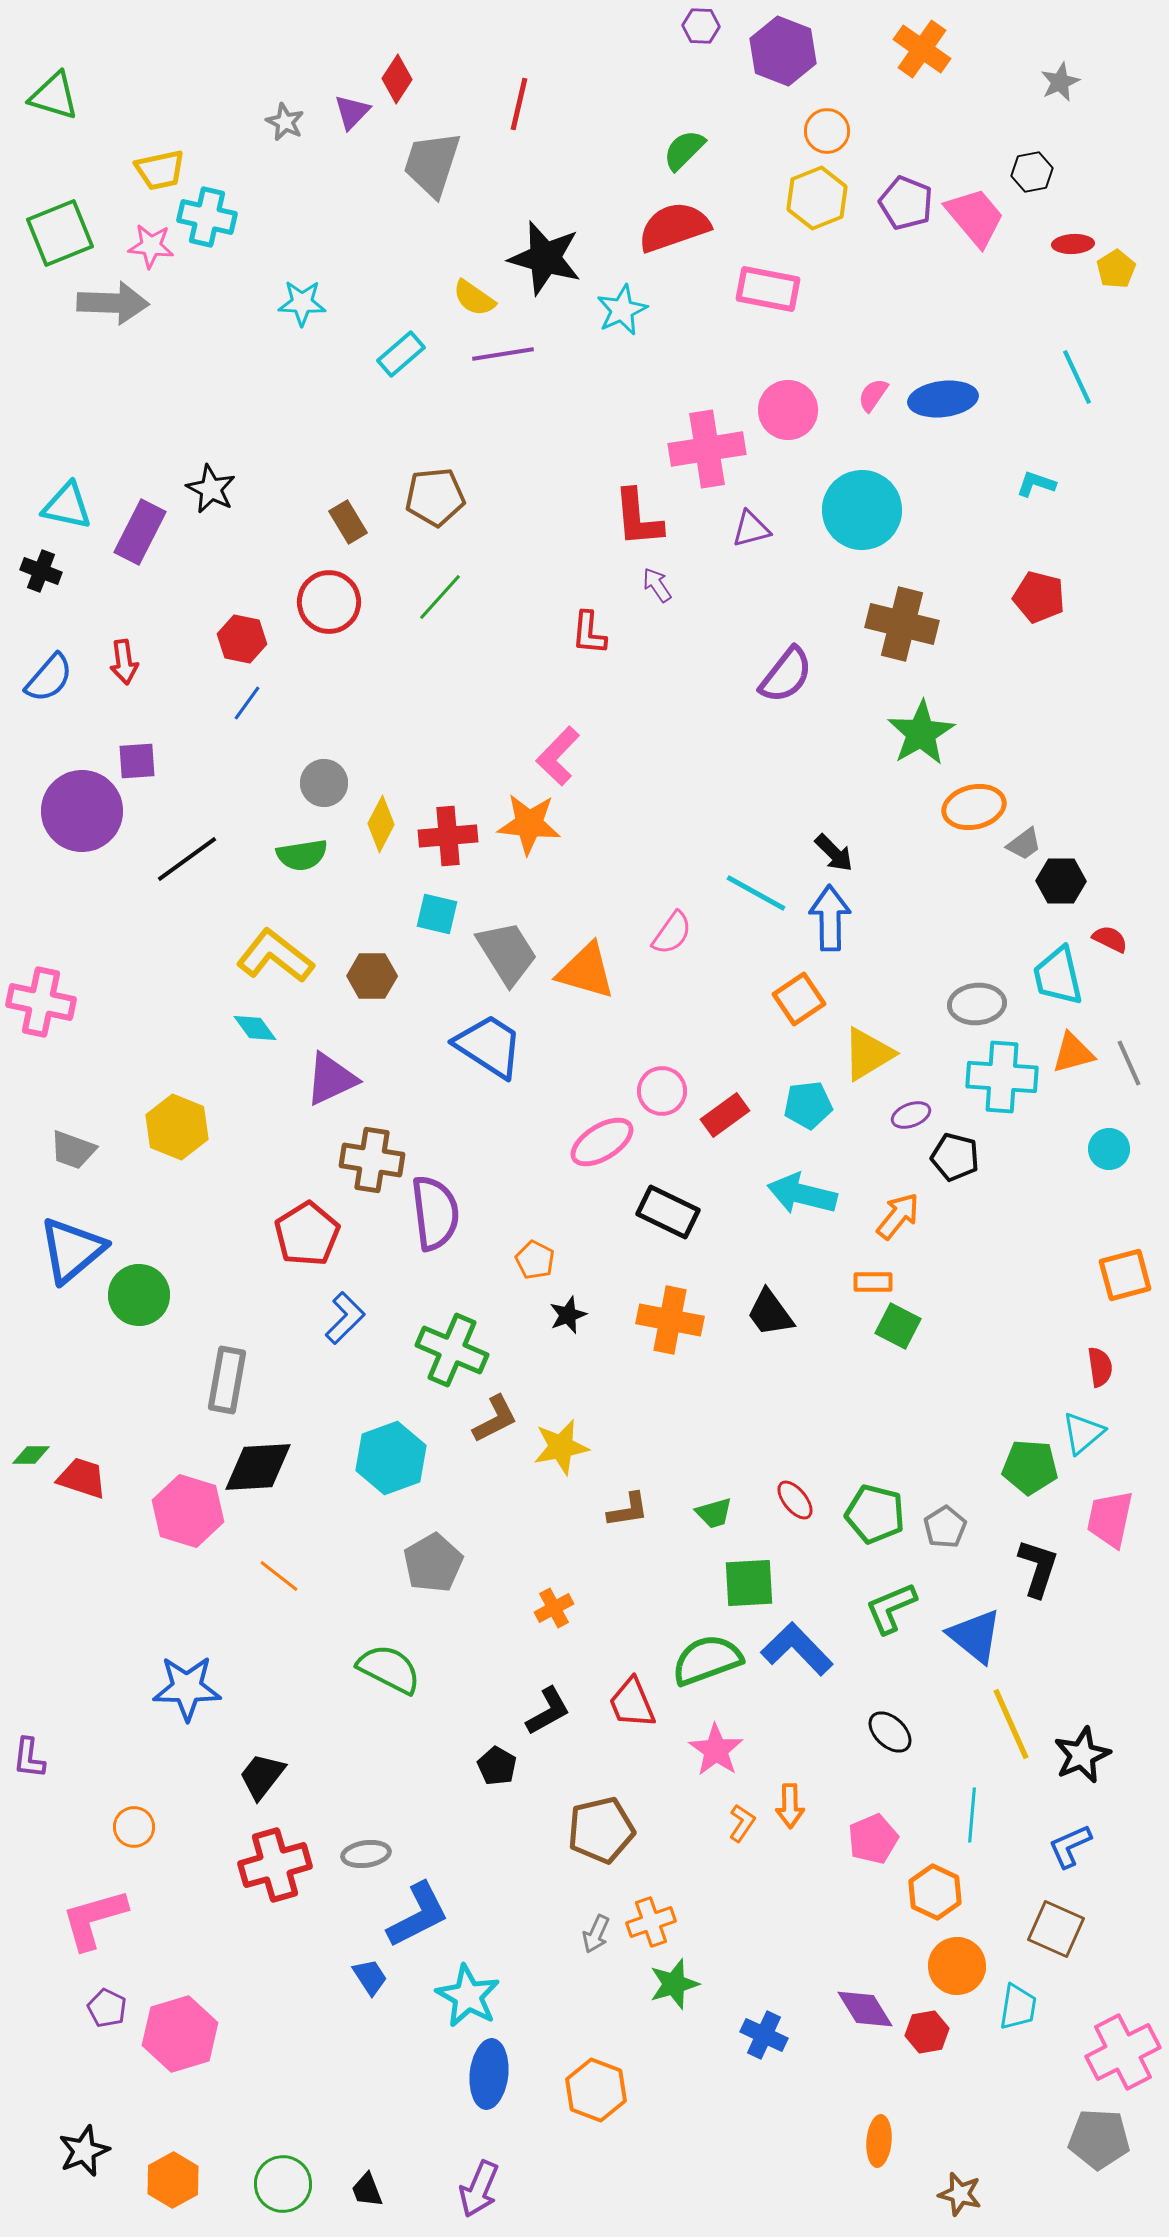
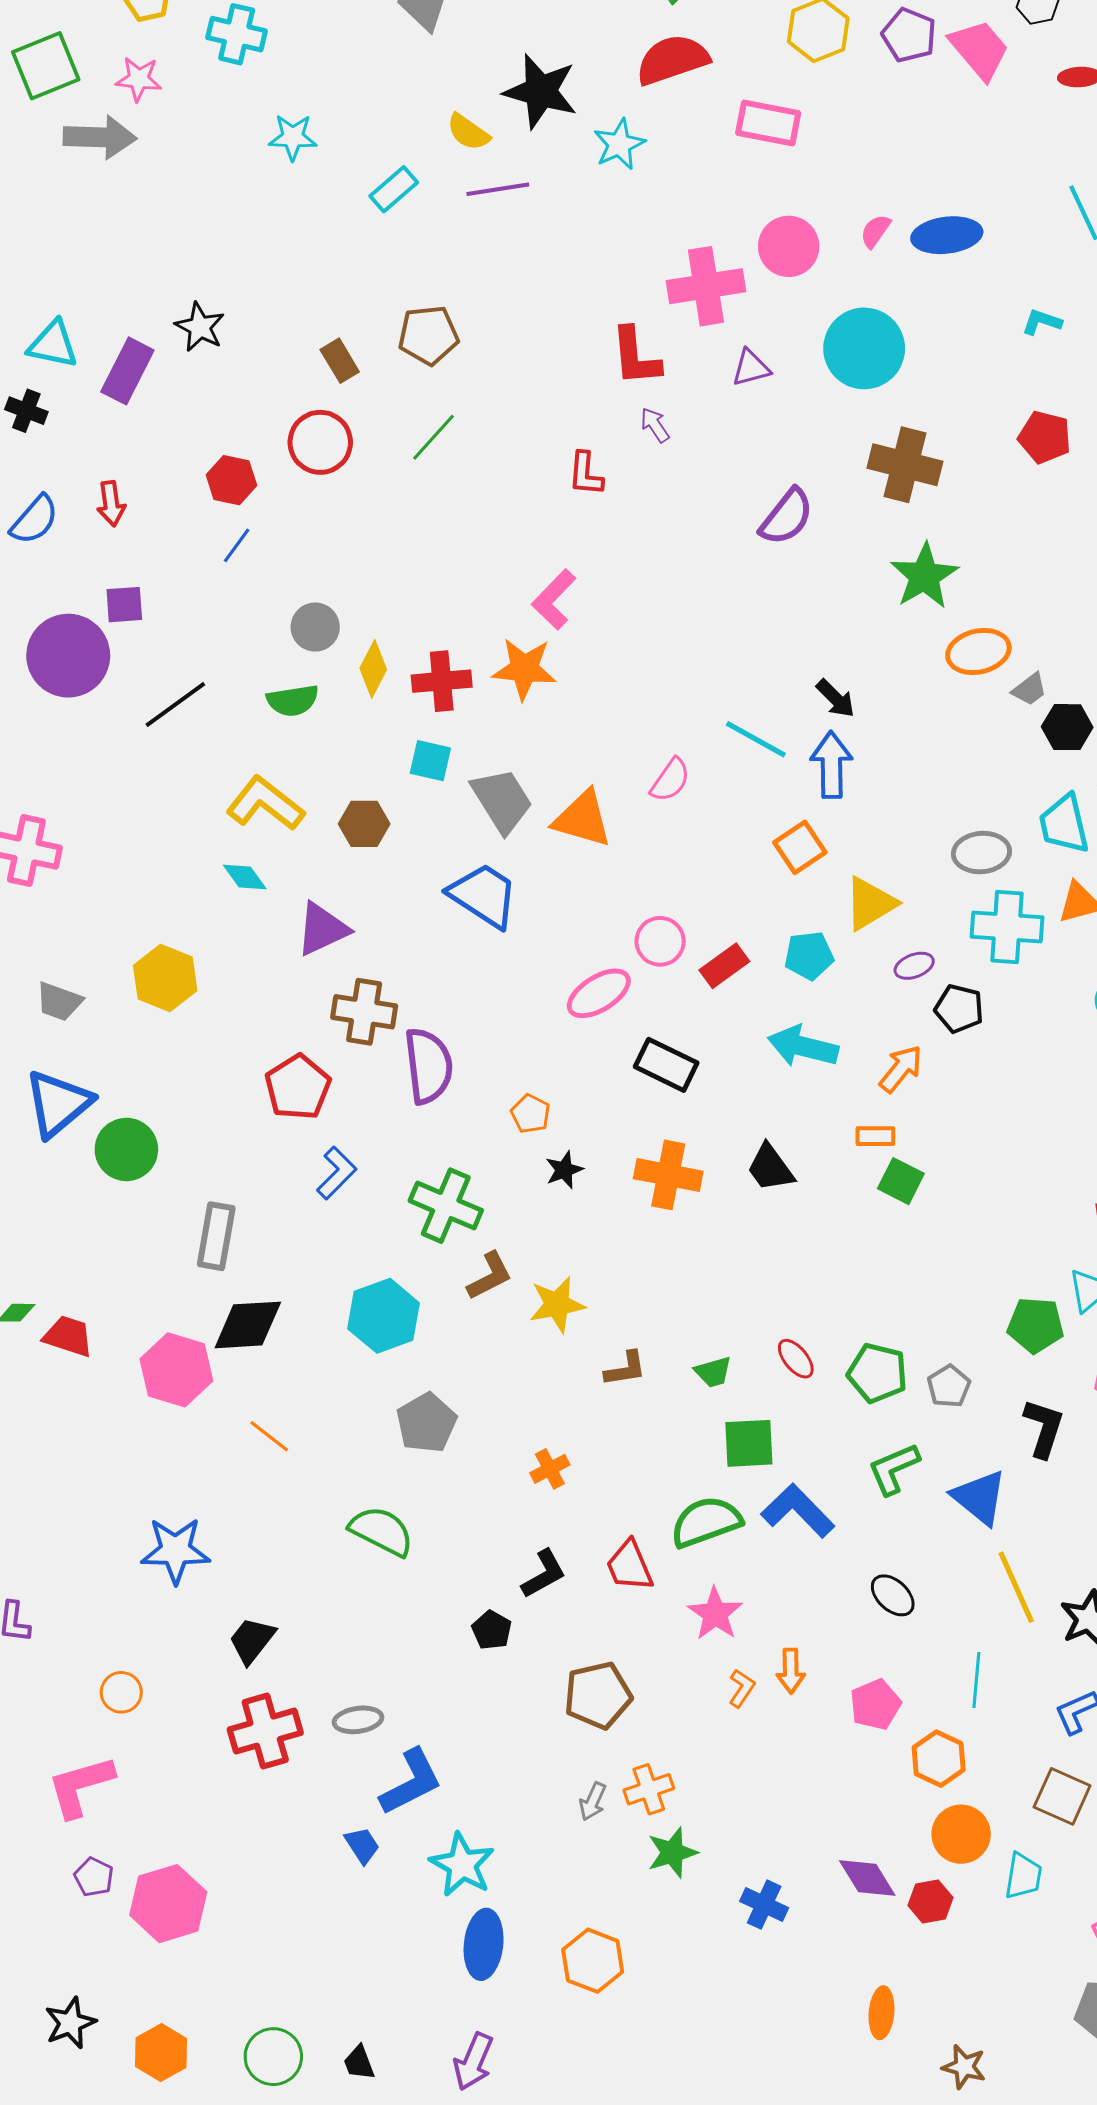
cyan cross: (207, 217) -> (237, 34), moved

